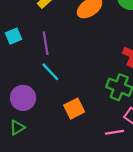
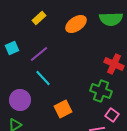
purple line: (46, 43) -> (39, 54), turned 60

